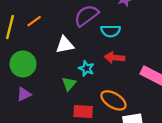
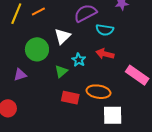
white triangle: (65, 45) -> (62, 36), turned -42
green circle: (23, 64) -> (37, 49), moved
orange ellipse: (113, 100) -> (98, 92), turned -30

